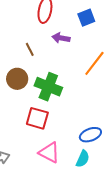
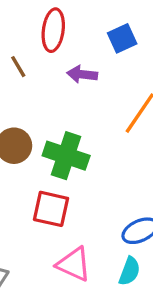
brown line: (30, 49) -> (18, 67), moved

